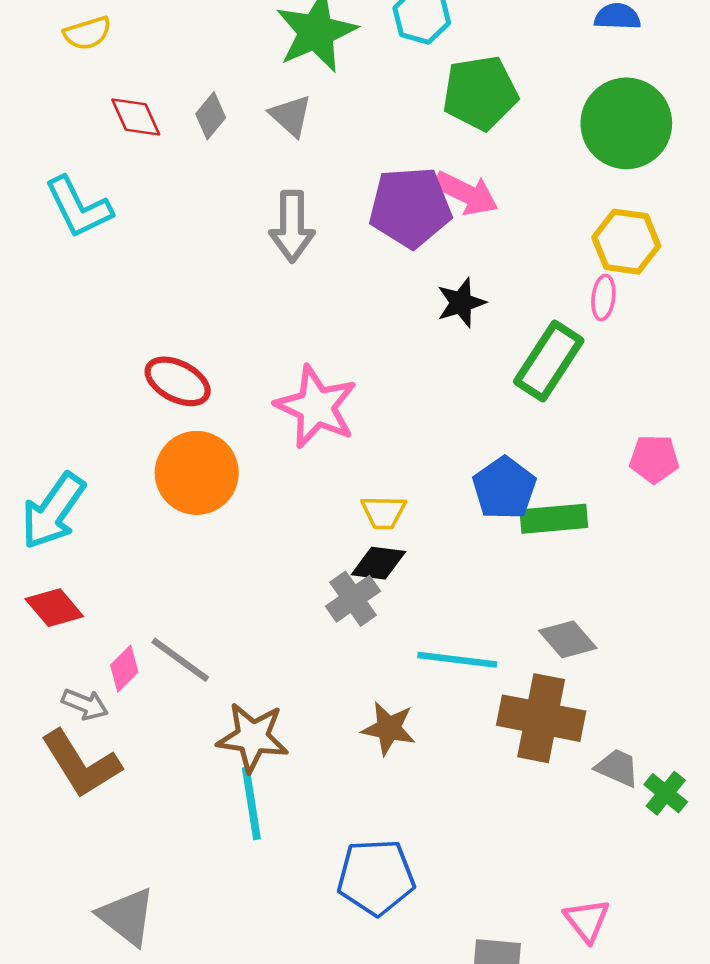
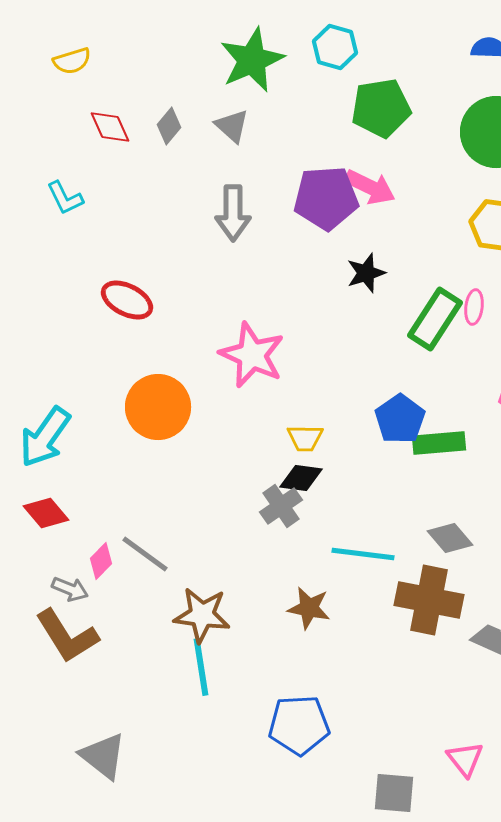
cyan L-shape: (78, 207) -> (65, 198), size x0.7
pink ellipse: (603, 298) -> (474, 307), moved
red ellipse: (178, 381) -> (127, 300), moved

